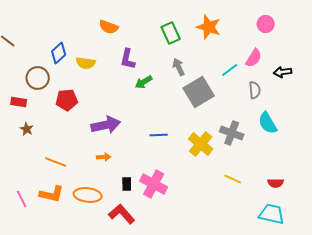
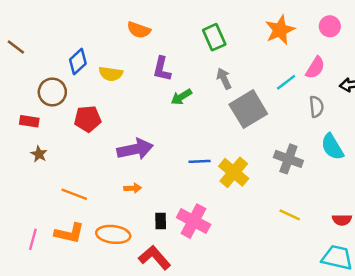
orange star: (209, 27) -> (280, 30), moved, turned 30
yellow cross: (201, 144) -> (234, 172), moved
pink line: (22, 199) -> (33, 239), turned 42

